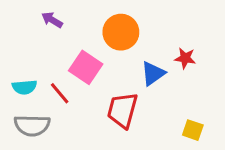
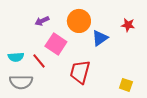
purple arrow: (52, 20) -> (42, 21), moved, turned -56
red star: (185, 58) -> (128, 25), moved
blue triangle: (153, 73) -> (100, 38), moved

